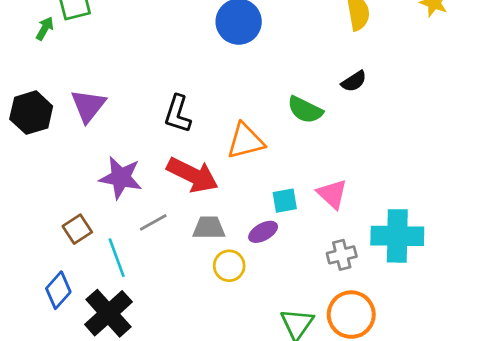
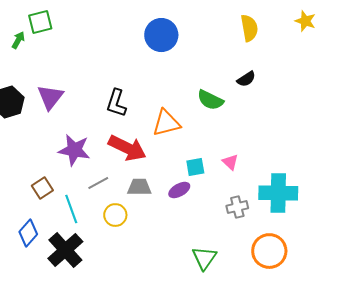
pink triangle: (332, 194) -> (230, 162), size x0.7
yellow circle: (229, 266) -> (115, 215), moved
orange circle: (351, 315) -> (269, 251), moved

